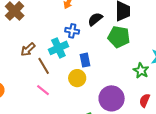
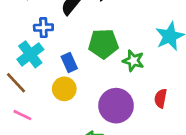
green pentagon: (119, 37) -> (103, 44), moved
green star: (141, 71) -> (133, 61), moved

